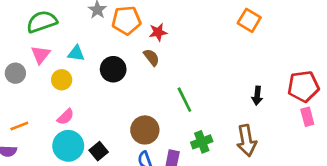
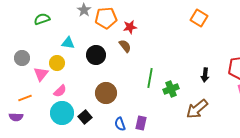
green semicircle: (42, 22) -> (42, 19), size x0.7
pink triangle: (40, 55) -> (41, 74), moved
green line: (184, 100) -> (150, 78), turned 36
brown circle: (145, 130) -> (106, 93), moved
brown arrow: (247, 141) -> (197, 109), turned 60
green cross: (202, 142) -> (171, 89), moved

